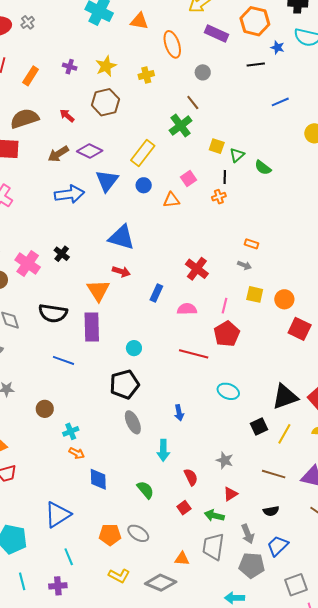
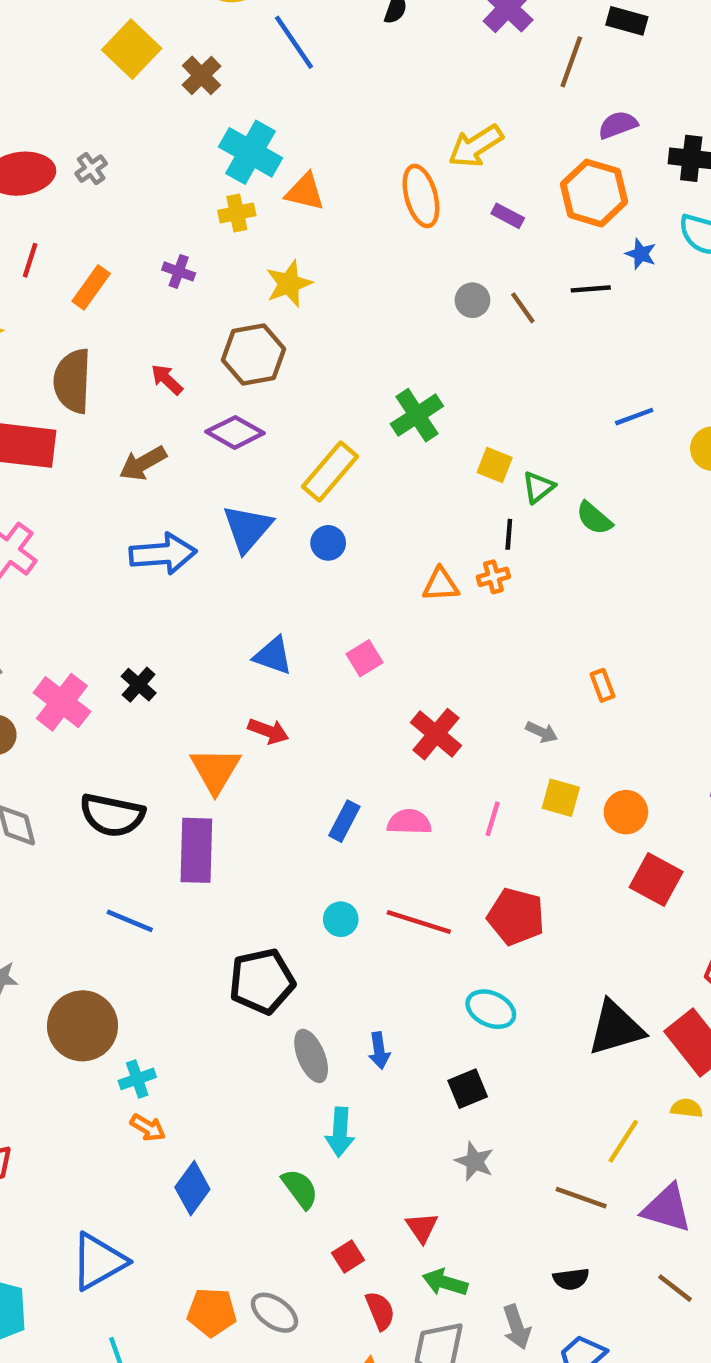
orange triangle: (139, 21) -> (305, 192), moved
purple rectangle: (217, 34) -> (508, 216), size x0.6
orange ellipse: (172, 44) -> (421, 196), moved
yellow star: (106, 66) -> (289, 284), moved
yellow cross: (146, 75) -> (237, 213), moved
blue line: (280, 102) -> (634, 417), moved
brown line: (193, 103) -> (523, 308), moved
brown semicircle: (24, 119) -> (72, 381), turned -72
purple diamond: (90, 151) -> (235, 432), moved
pink square: (188, 179) -> (365, 658), moved
orange triangle: (171, 200) -> (441, 585), moved
blue triangle: (122, 237) -> (273, 656), size x0.7
orange rectangle: (252, 244) -> (603, 685), moved, turned 48
blue rectangle: (156, 293) -> (344, 821), moved
red pentagon: (227, 334) -> (516, 917), moved, turned -30
cyan circle: (134, 348) -> (341, 919), moved
brown circle: (45, 409) -> (82, 1026), size x1.8
gray ellipse: (133, 422) -> (311, 1056), moved
black square: (259, 426) -> (468, 1089), moved
yellow line: (284, 434) -> (623, 1141), moved
red semicircle: (191, 477) -> (380, 1311), moved
blue diamond: (98, 479) -> (192, 1188), turned 35
green semicircle: (145, 490) -> (300, 1189), moved
red triangle: (230, 494) -> (422, 1227), moved, turned -35
red square: (184, 508) -> (348, 1257), moved

